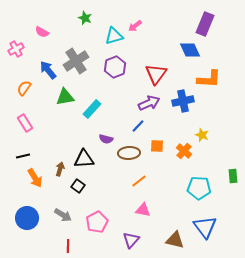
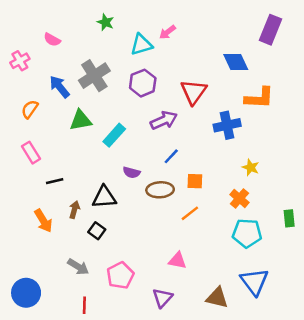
purple rectangle: (205, 24) -> (270, 30), moved
purple arrow: (149, 103) -> (164, 120), moved
orange cross: (184, 151) -> (239, 198), moved
black line: (23, 156) -> (55, 181), moved
orange line: (139, 181) -> (190, 213), moved
blue circle: (27, 218) -> (26, 293), moved

